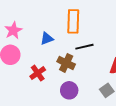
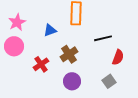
black line: (84, 47) -> (103, 38), moved
brown cross: (66, 63) -> (69, 54), turned 30

